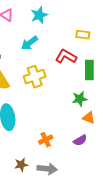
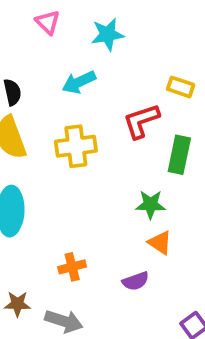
red L-shape: (66, 56) -> (141, 121), turned -60

